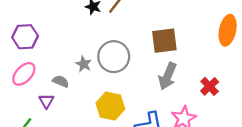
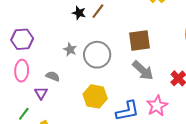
gray star: (84, 64) -> (70, 50), moved
pink ellipse: (24, 74) -> (22, 71), turned -40
gray arrow: (168, 76) -> (143, 70), turned -70

